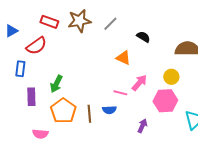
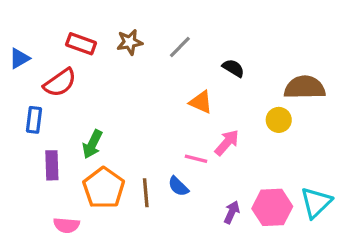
brown star: (79, 21) -> (130, 42), size x0.7
yellow circle: (171, 77) -> (279, 120), moved
pink hexagon: (165, 101) -> (272, 207), moved
blue semicircle: (109, 110) -> (178, 186), turned 48

